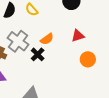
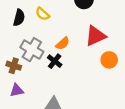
red triangle: (78, 36) -> (95, 36), size x1.5

